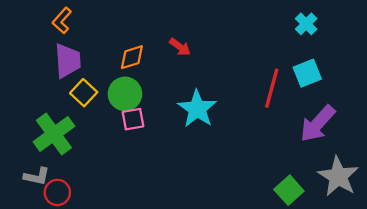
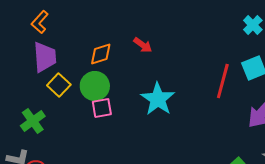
green cross: (54, 134) -> (33, 121), size x0.7

